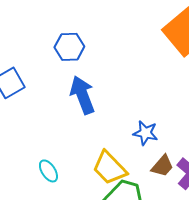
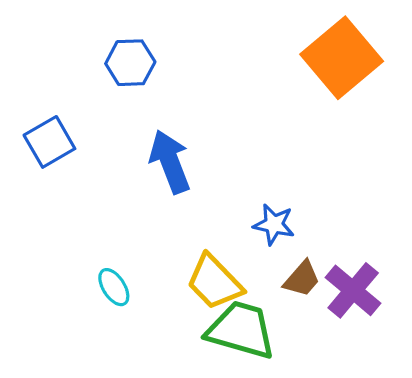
blue hexagon: (69, 47) -> (130, 63), moved

